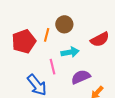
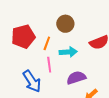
orange line: (47, 35) -> (47, 43), moved

